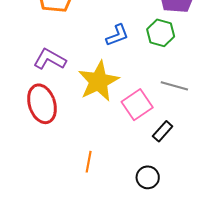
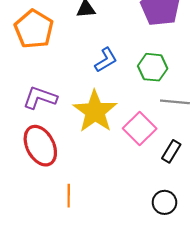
green hexagon: (161, 33) -> (153, 67), moved
orange line: (89, 162) -> (69, 196), moved

